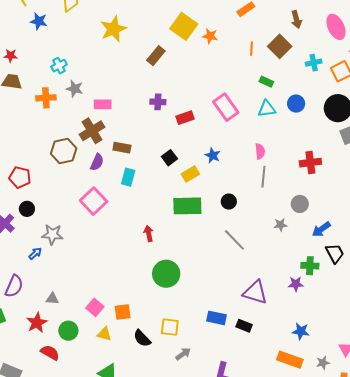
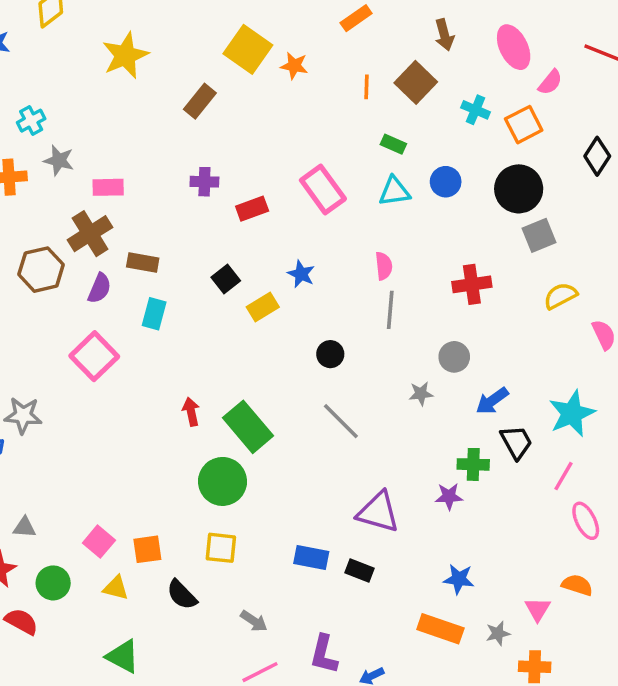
cyan cross: (314, 63) -> (475, 110), turned 35
green rectangle: (187, 206) -> (248, 427), moved, turned 52
yellow square: (170, 327) -> (221, 548), moved
gray arrow: (183, 354) -> (254, 621), turned 70

